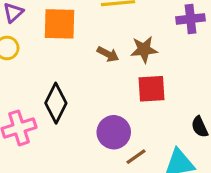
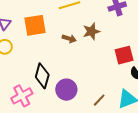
red square: (152, 89) -> (124, 55), moved
purple circle: (114, 132) -> (66, 90), moved

